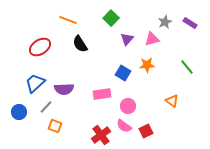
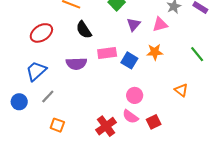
purple semicircle: (64, 89) -> (76, 64), moved
pink rectangle: (102, 94) -> (107, 53), moved
orange square: (55, 126) -> (57, 125), moved

